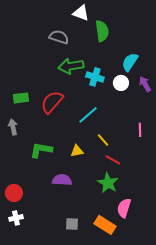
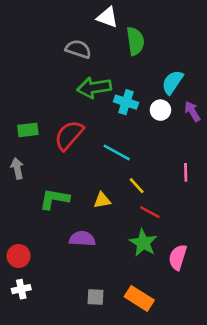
cyan line: (88, 115) -> (117, 153), turned 70
pink semicircle: (124, 208) -> (178, 257), moved

